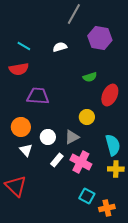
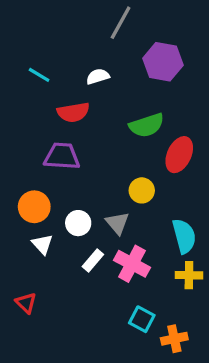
red semicircle: (19, 69) -> (73, 112), moved
green semicircle: (90, 77) -> (147, 125), size x1.5
gray triangle: (72, 137) -> (117, 223), turned -42
red triangle: (16, 186) -> (26, 303), size x0.6

